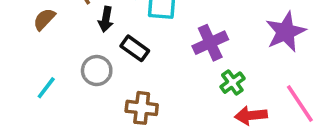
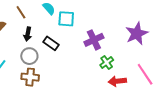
black arrow: (106, 19) -> (28, 34), moved
brown cross: (142, 108) -> (30, 77), moved

